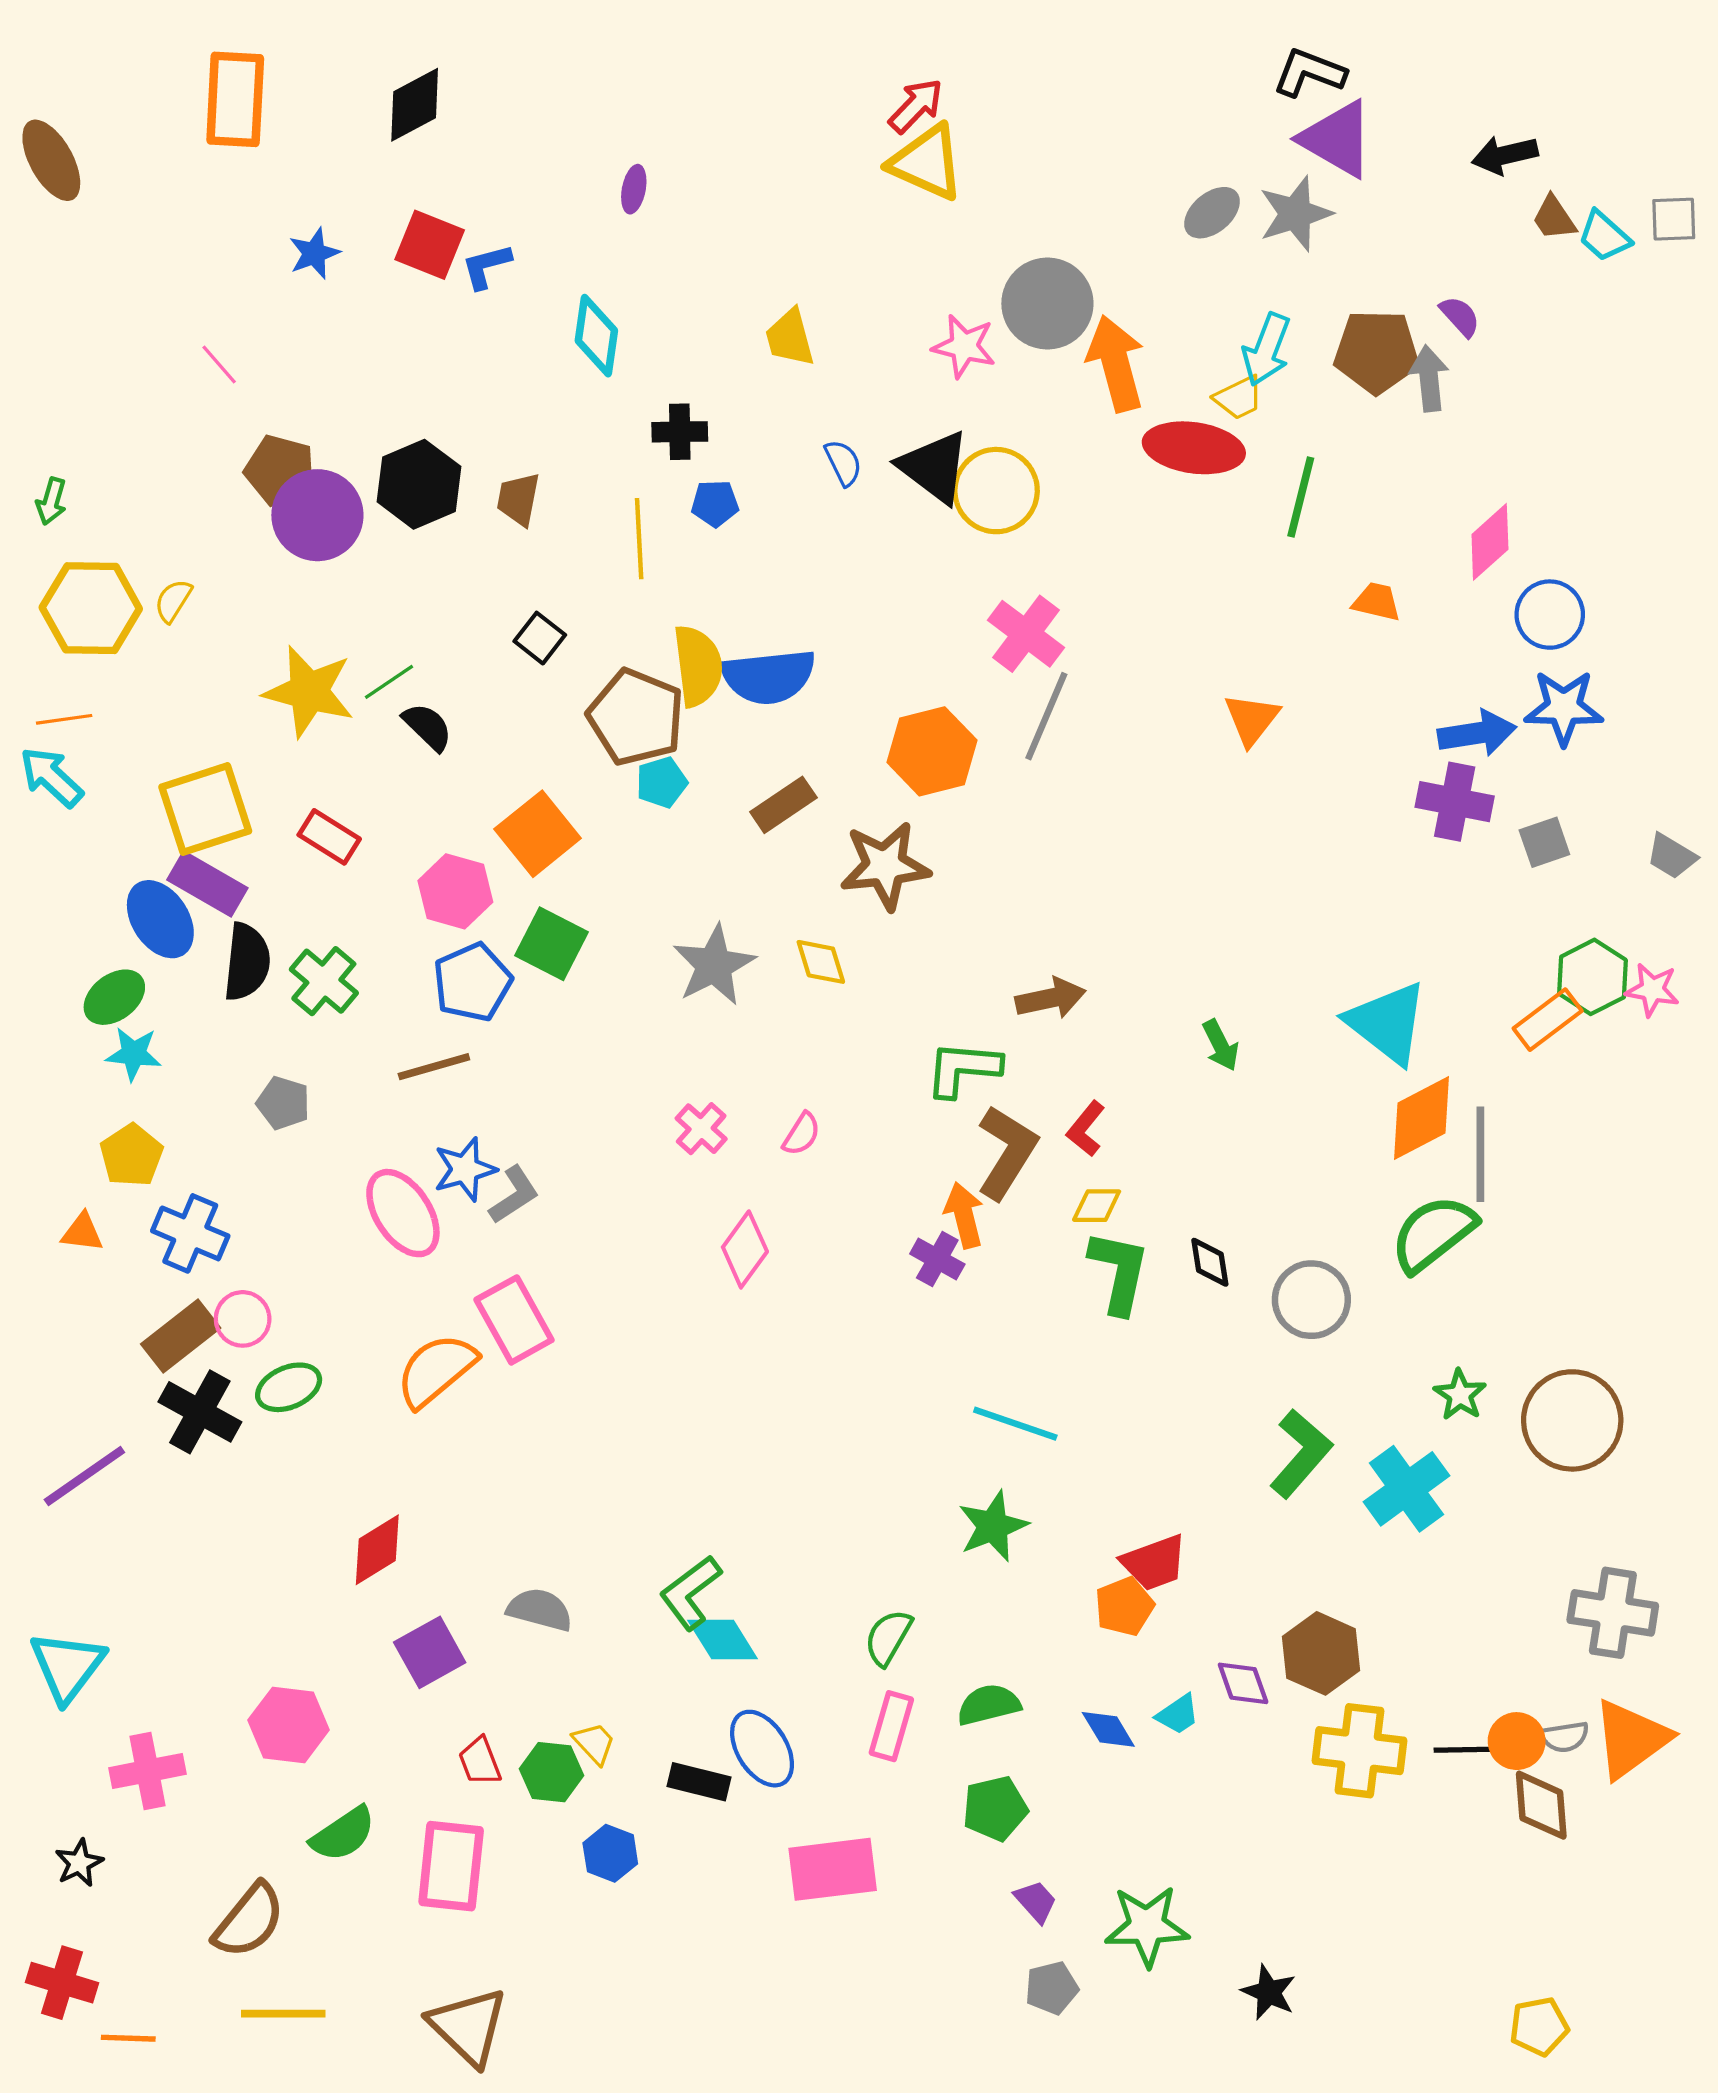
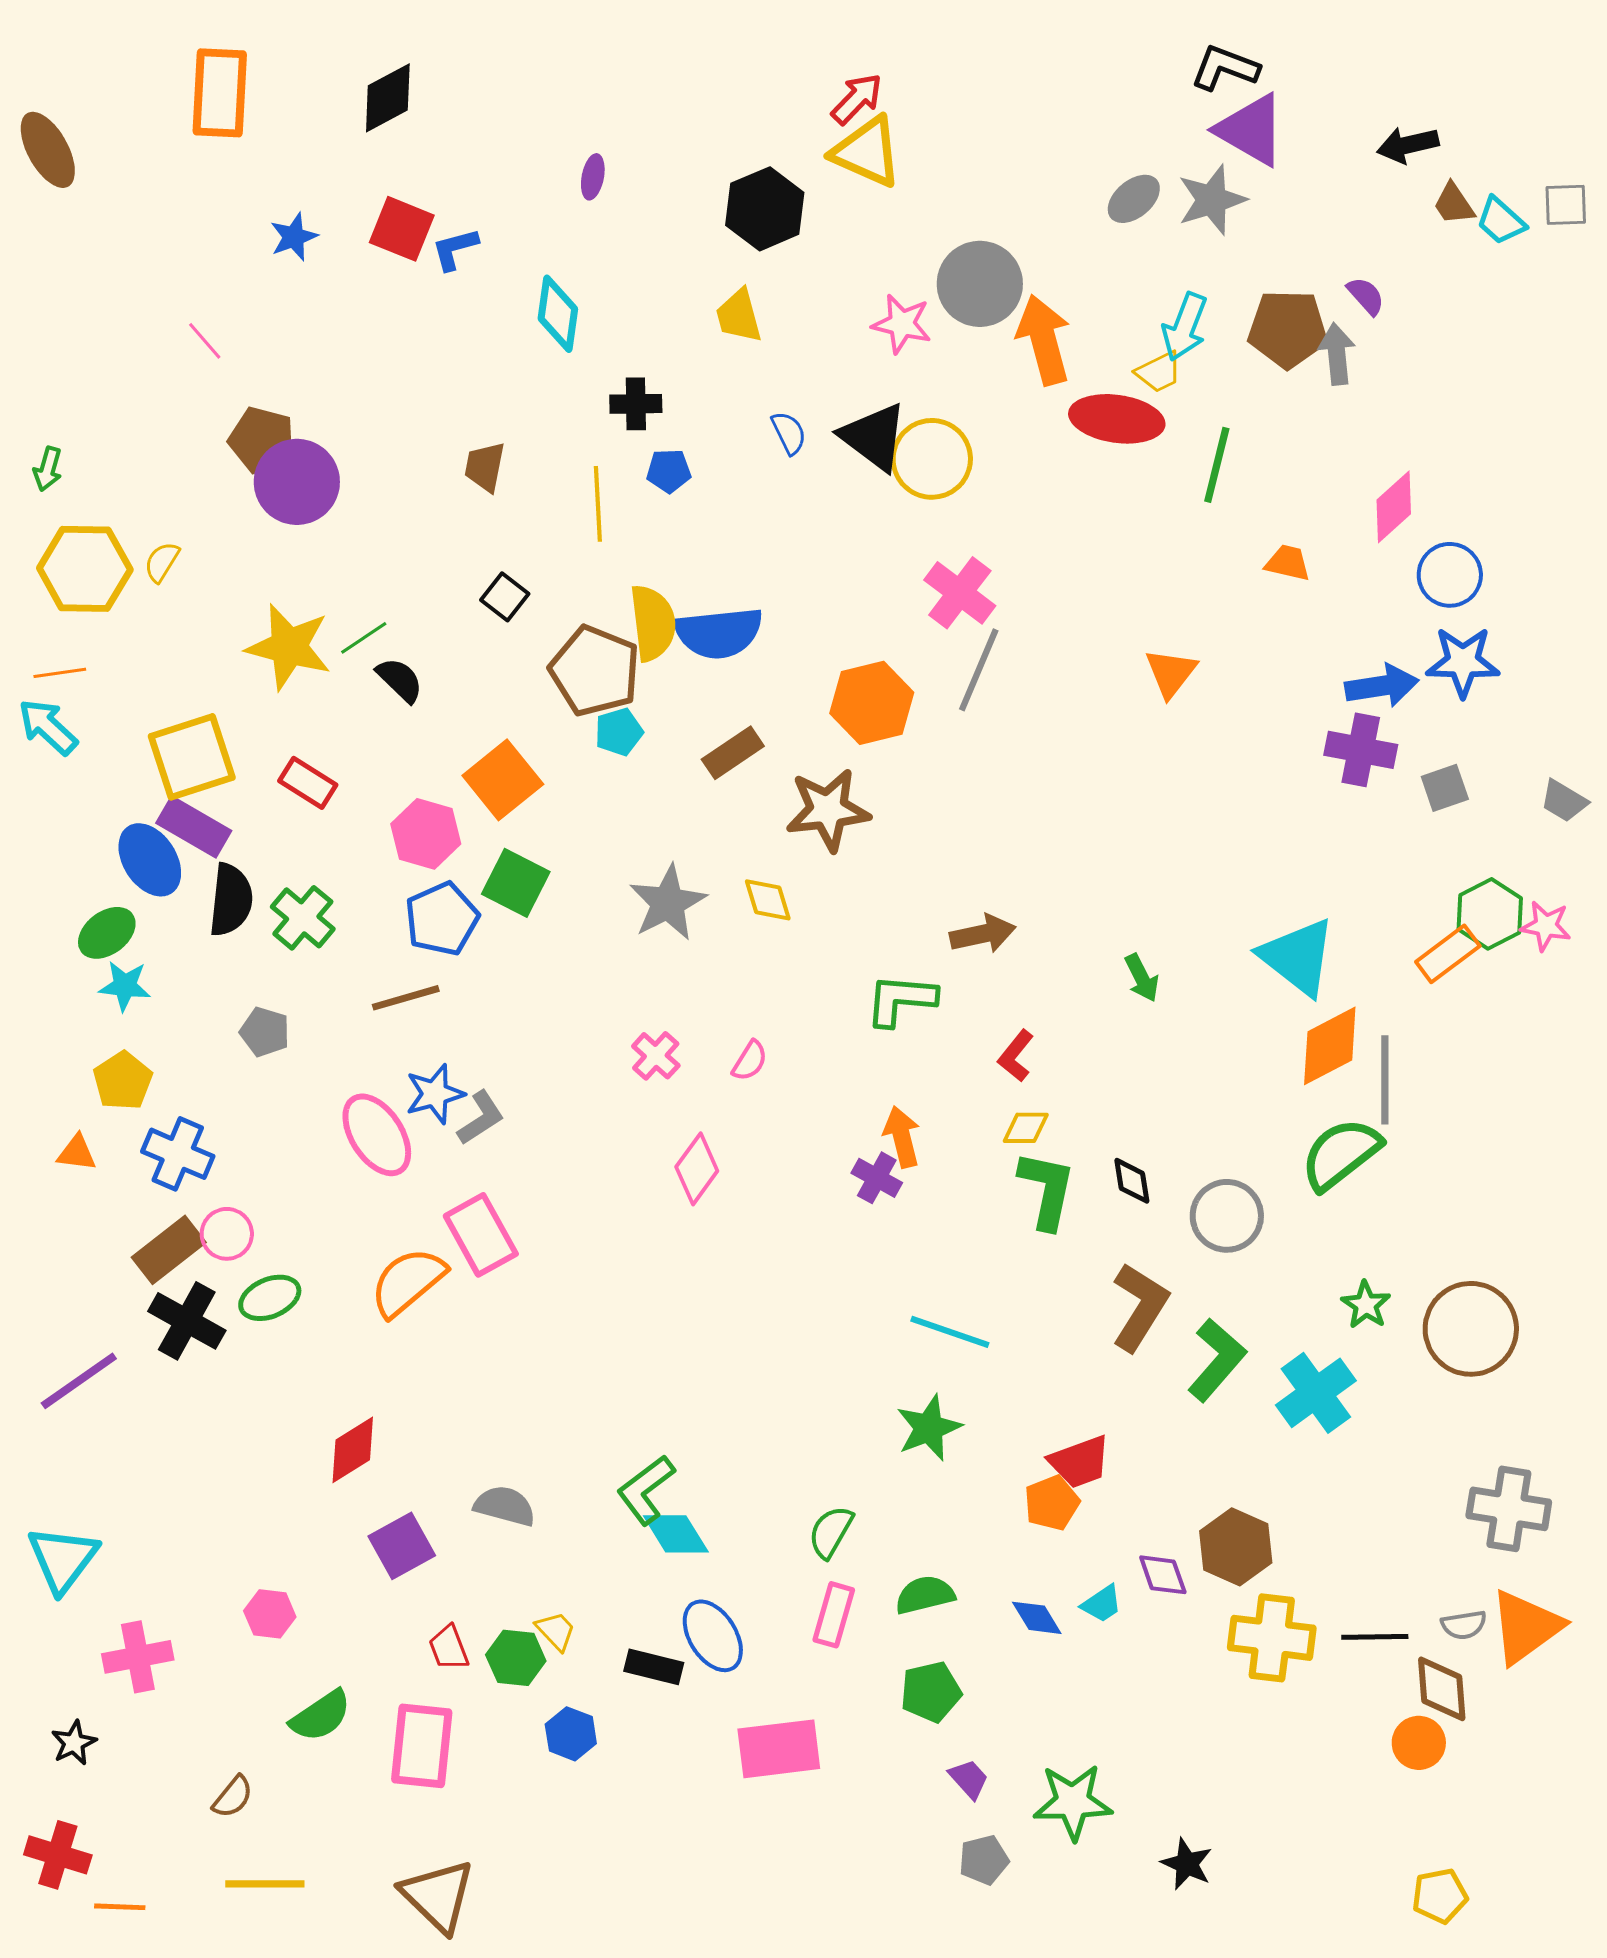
black hexagon: (419, 484) -> (765, 209), moved
brown L-shape: (1007, 1152) -> (1140, 1307), moved
pink hexagon: (289, 1725) -> (270, 1614), size x0.7
orange circle: (1517, 1741) -> (1419, 1743), moved
brown semicircle: (249, 1921) -> (233, 1797), size x0.6

